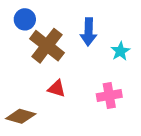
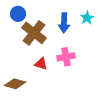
cyan star: (120, 51) -> (87, 18), moved
pink cross: (109, 95) -> (66, 57), moved

